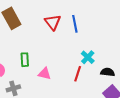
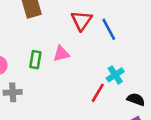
blue line: (75, 24) -> (109, 29), turned -30
pink triangle: (45, 74) -> (61, 54), moved, turned -40

